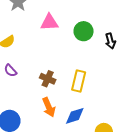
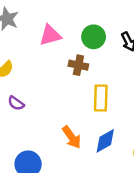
brown cross: (48, 79) -> (78, 65), moved

